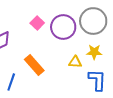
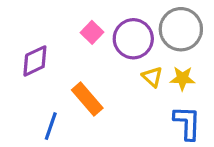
yellow triangle: (75, 62) -> (152, 77), moved, turned 40

